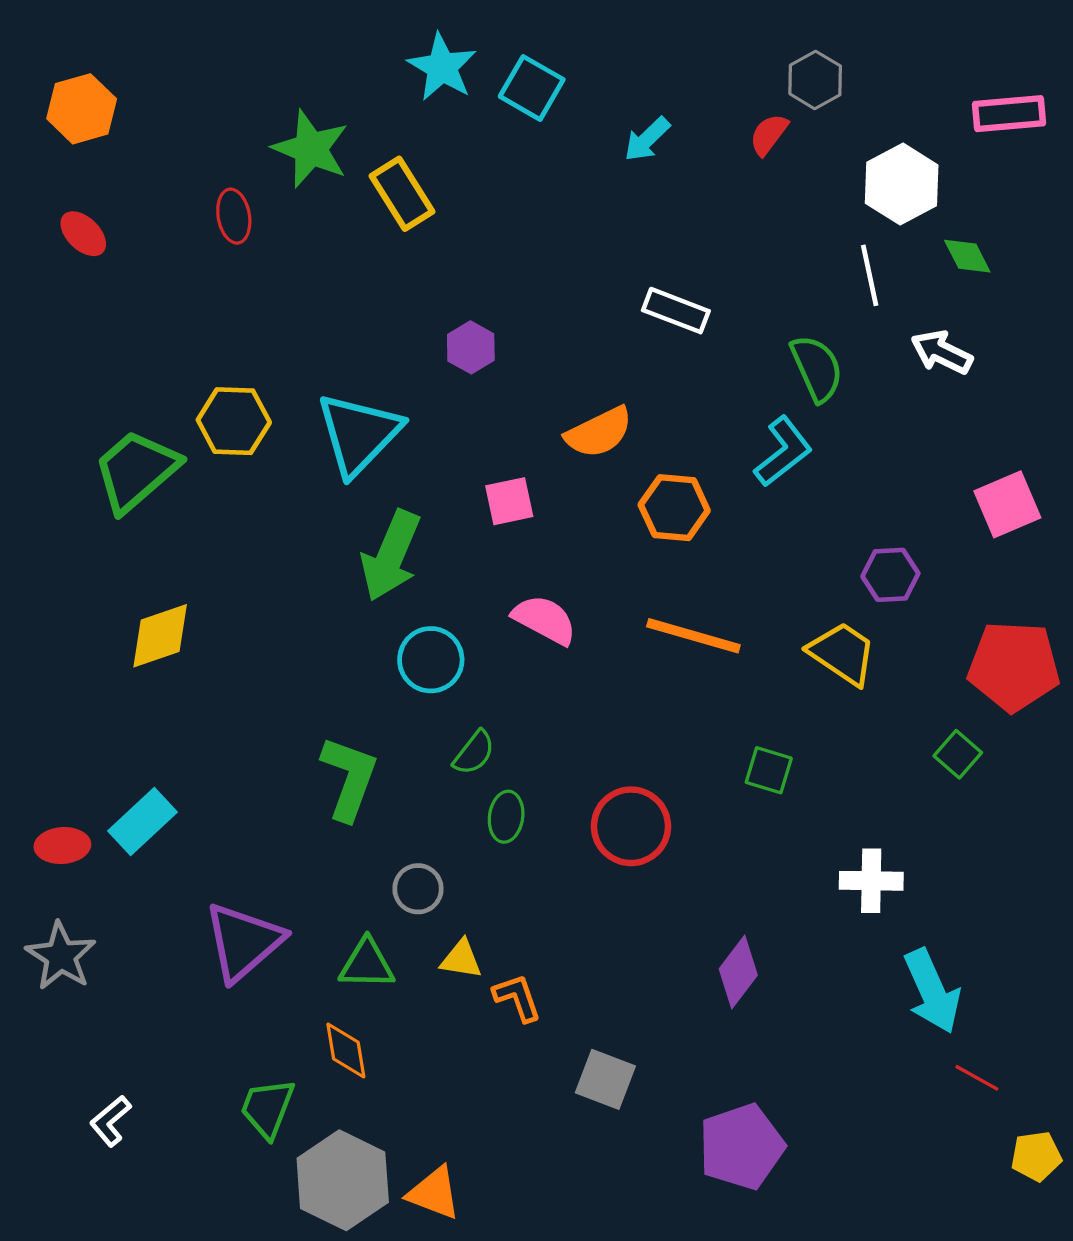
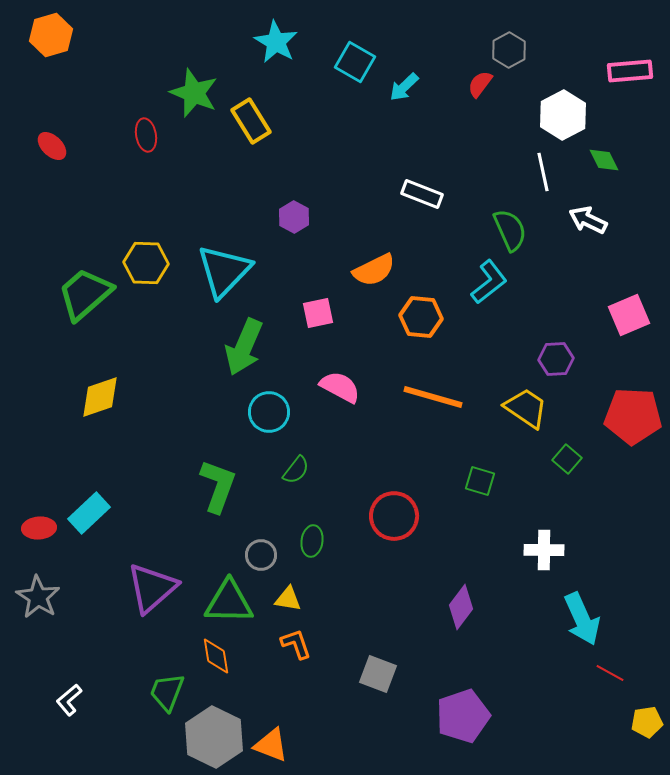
cyan square: (532, 88) -> (355, 62), moved
orange hexagon: (82, 109) -> (51, 35), moved
green square: (958, 754) -> (567, 459), moved
green ellipse: (506, 817) -> (312, 541), moved
green triangle: (367, 964) -> (229, 602), size x1.4
orange L-shape: (517, 998) -> (296, 644), moved

